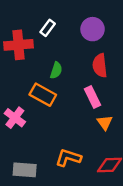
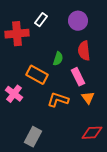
green semicircle: (56, 70) -> (58, 59), moved
orange L-shape: (68, 158) -> (58, 100), moved
gray rectangle: (25, 170) -> (33, 137), moved, turned -66

